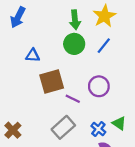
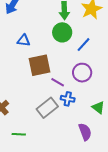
blue line: (104, 46) -> (84, 45), moved
blue cross: (98, 129) -> (68, 99), moved, turned -32

